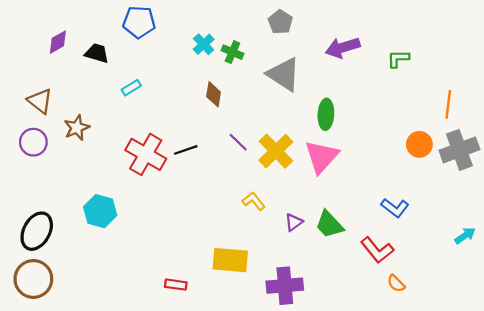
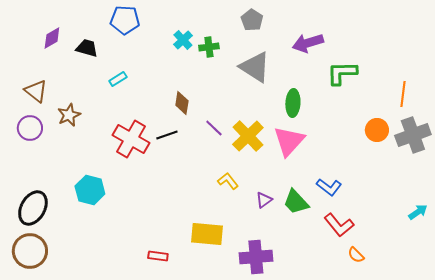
green cross: (232, 52) -> (209, 47), turned -30
green L-shape: (398, 59) -> (342, 73), moved, size x1.5
brown diamond: (214, 94) -> (182, 103), moved
blue L-shape: (395, 208) -> (329, 187), moved

